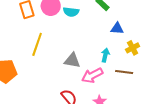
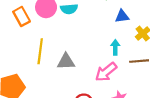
gray triangle: (72, 60) -> (66, 62), moved

